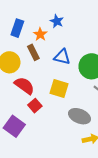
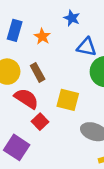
blue star: (57, 21) -> (72, 18), moved
brown rectangle: (33, 52) -> (38, 72), moved
blue triangle: (62, 57) -> (86, 47), moved

